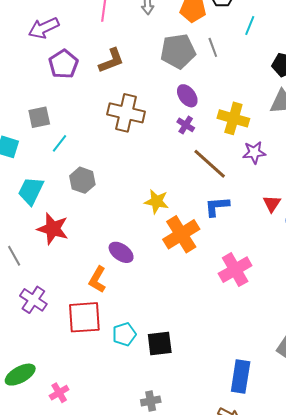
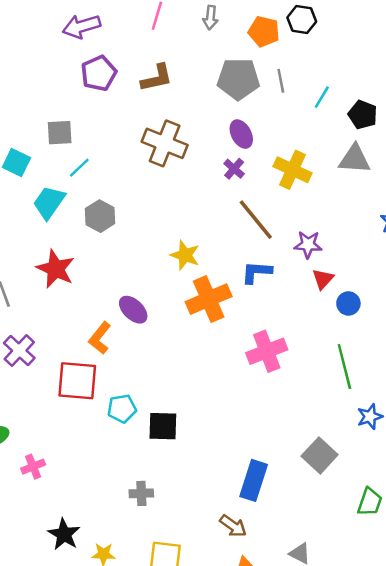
cyan line: (250, 26) -> (322, 97), moved
purple star: (254, 152) -> (308, 245), moved
cyan trapezoid: (31, 191) -> (49, 202), moved

